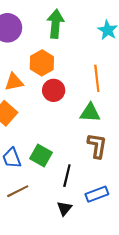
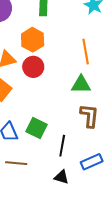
red circle: (54, 90) -> (33, 67), moved
brown line: (18, 191) -> (16, 163), turned 35
black triangle: (64, 208) -> (61, 177), turned -49

